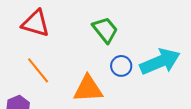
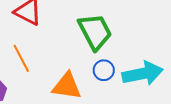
green trapezoid: (105, 30) -> (95, 32), size x1.4

